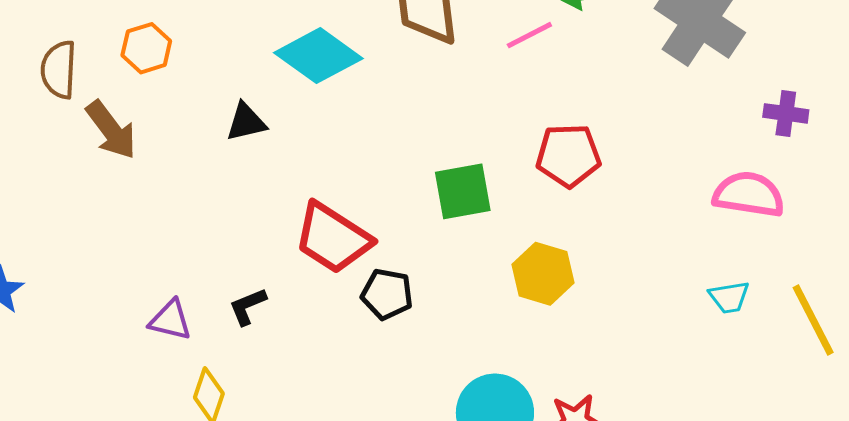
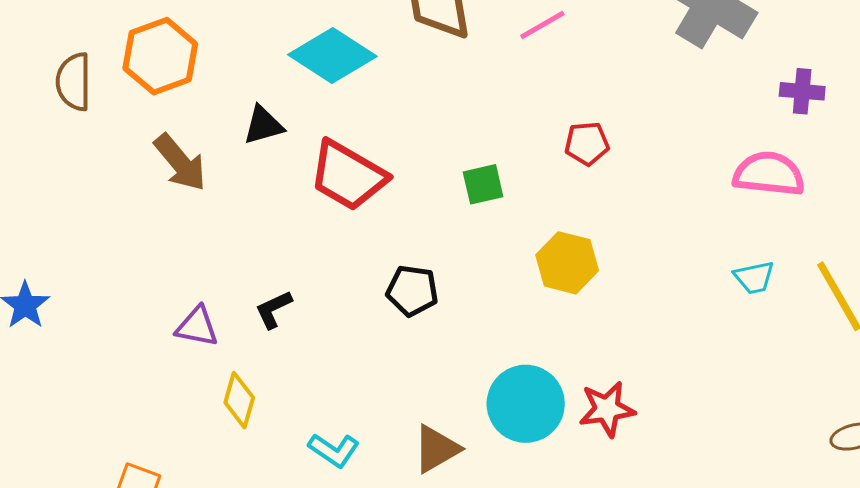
orange hexagon: (146, 48) -> (160, 56), size x1.5
brown arrow: (111, 130) -> (180, 163), moved
red pentagon: (568, 156) -> (587, 144), size x0.7
green square: (463, 191) -> (483, 184), size x0.7
red trapezoid: (333, 238) -> (348, 175), moved

